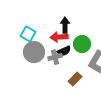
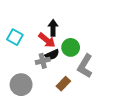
red arrow: (59, 37) -> (47, 40), turned -138
gray circle: (34, 52) -> (21, 85), moved

